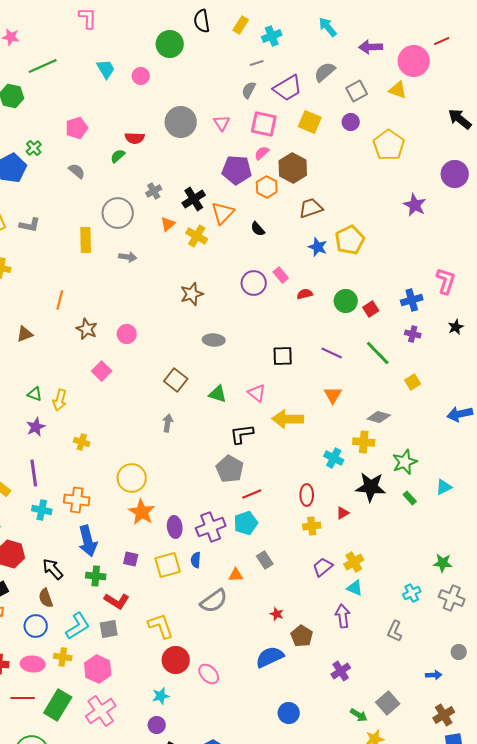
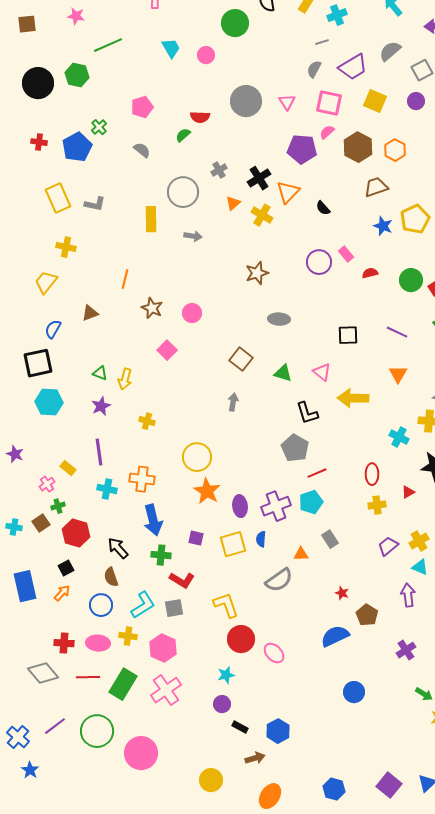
orange hexagon: (267, 187) -> (395, 150), moved
black L-shape: (242, 434) -> (307, 413), turned -100

